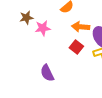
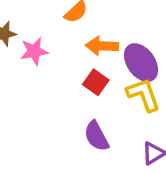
purple semicircle: (47, 73) -> (96, 136), moved

